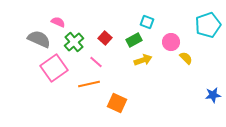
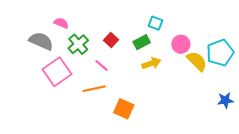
cyan pentagon: (208, 25) -> (220, 53), moved
yellow semicircle: (186, 58) -> (197, 61), size x1.5

